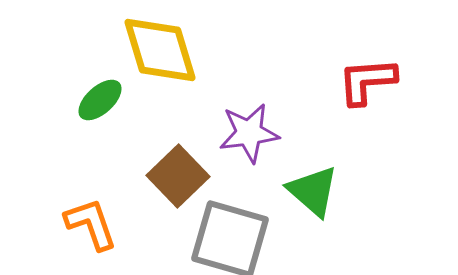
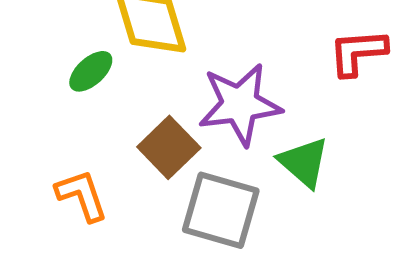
purple star: (249, 133) -> (240, 104), size x1.4

